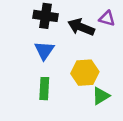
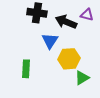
blue triangle: (44, 50) -> (50, 41), moved
green rectangle: (44, 89) -> (26, 69), moved

